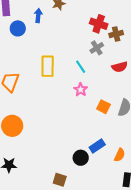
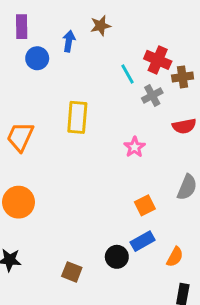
cyan line: (81, 67) -> (128, 74), moved
pink star: (81, 90) -> (135, 147), moved
orange square: (103, 107) -> (145, 205), moved, turned 32
brown square: (60, 180) -> (72, 272), moved

